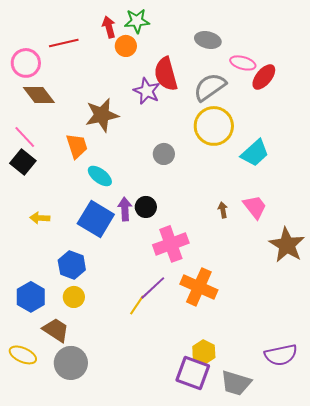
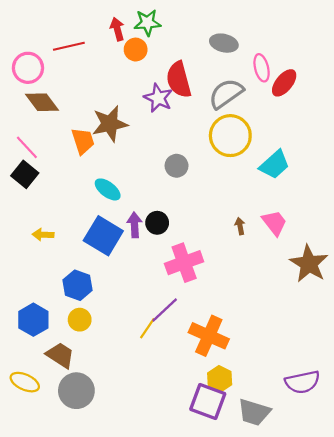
pink ellipse: (243, 63) -> (262, 68), turned 60
orange trapezoid: (77, 146) -> (83, 141), moved
orange cross: (199, 287) -> (209, 336), moved

